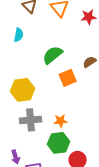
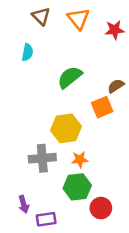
orange square: (68, 78) -> (102, 107), moved
yellow hexagon: (23, 90) -> (66, 128), moved

